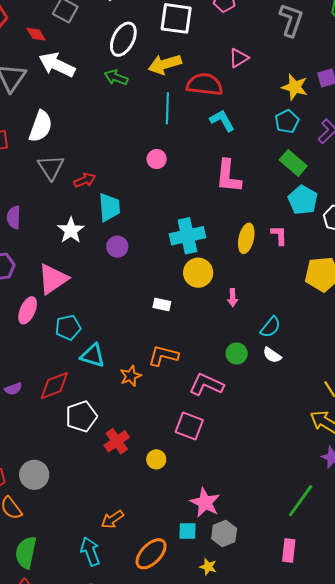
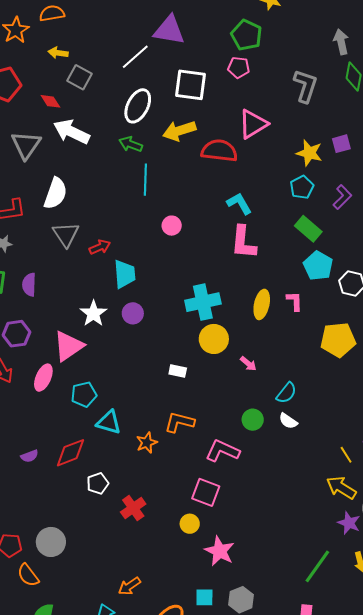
pink triangle: (239, 58) -> (253, 124), size x1.5
cyan line: (167, 108) -> (145, 180), moved
cyan L-shape: (222, 120) -> (239, 204), moved
white star: (71, 230) -> (93, 313), moved
pink arrow: (233, 298) -> (248, 364), turned -48
white pentagon: (81, 416) -> (98, 483), size x0.7
yellow circle: (156, 459) -> (190, 524), moved
pink star: (205, 503) -> (220, 551), moved

